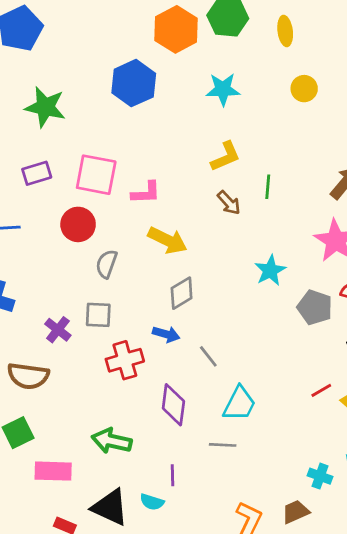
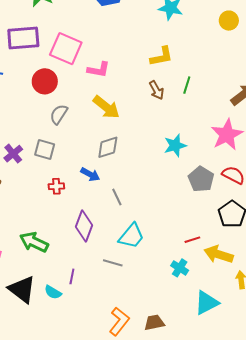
purple rectangle: (37, 173) -> (23, 38), size x1.5
red cross: (125, 360) -> (56, 186), size x0.6
cyan cross: (320, 476) -> (180, 268), moved

